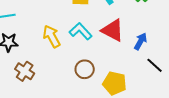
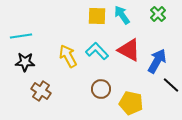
blue arrow: (141, 41) -> (157, 61), size x1.4

